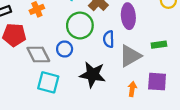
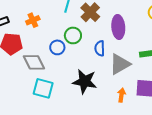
green circle: (80, 25) -> (73, 35), size x0.7
blue circle: (65, 49) -> (57, 47), moved

